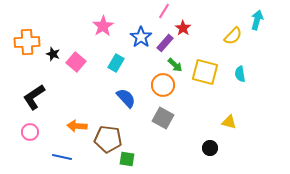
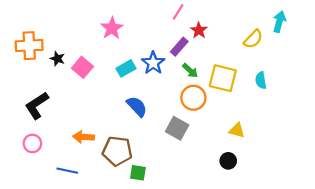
blue star: (141, 37) -> (153, 63), moved
cyan rectangle: (116, 63) -> (126, 68), turned 30
orange circle: (163, 85) -> (193, 98), moved
yellow triangle: (229, 122) -> (237, 130), moved

